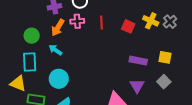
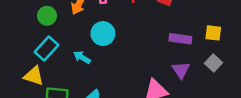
cyan arrow: (55, 50) -> (82, 57), moved
cyan rectangle: (30, 62) -> (47, 49), turned 48
cyan circle: (59, 79) -> (103, 34), moved

